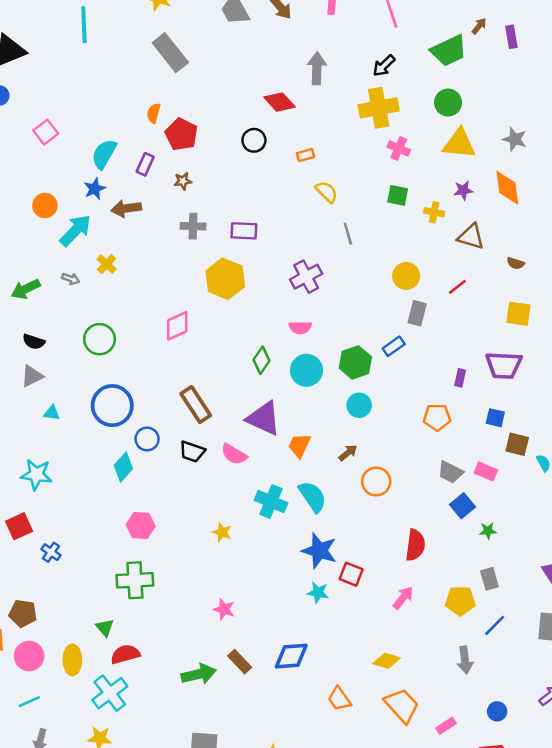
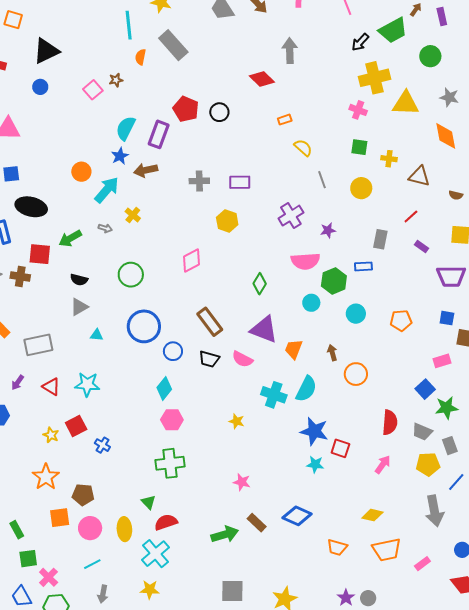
cyan line: (84, 25) -> (129, 25), moved
black arrow: (384, 66) -> (360, 42), moved
green circle: (448, 103) -> (430, 56), moved
yellow cross: (379, 108) -> (374, 78), moved
orange semicircle: (154, 113) -> (140, 57), moved
pink square: (46, 132) -> (93, 90), moved
black circle: (254, 140) -> (219, 112), moved
purple rectangle: (145, 164) -> (159, 134), size x1.5
brown star: (183, 181) -> (116, 80), moved
purple star: (463, 190) -> (328, 230), moved
yellow circle: (406, 276) -> (361, 188), moved
yellow hexagon: (225, 279) -> (227, 221), size x0.7
pink semicircle: (300, 328) -> (305, 261), moved, size x1.6
blue rectangle: (394, 346) -> (363, 266), turned 36
cyan circle: (306, 370) -> (311, 303), moved, size x0.7
purple rectangle: (460, 378) -> (421, 247), moved, turned -64
cyan circle: (359, 405) -> (356, 314), moved
brown arrow: (348, 453) -> (332, 353), turned -63
cyan diamond: (123, 467) -> (164, 388), moved
pink rectangle: (486, 471) -> (442, 361), turned -36
gray trapezoid: (450, 472) -> (422, 432), moved
cyan semicircle: (312, 497) -> (306, 389), turned 64
green star: (488, 531) -> (446, 408), size x1.6
blue diamond: (291, 656) -> (297, 516), turned 32
gray arrow: (465, 660) -> (434, 511), size x1.4
orange trapezoid: (339, 699) -> (337, 547), turned -35
orange trapezoid: (402, 705) -> (387, 550), turned 124

